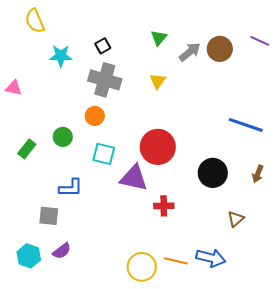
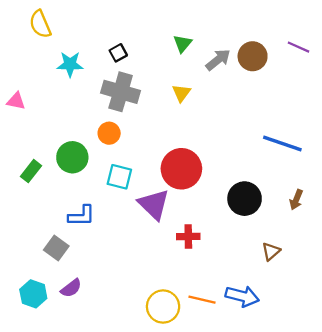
green circle: (63, 137) -> (72, 157), size x1.4
purple triangle: (134, 178) -> (154, 204), turned 32
gray square: (49, 216) -> (56, 248), turned 30

